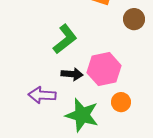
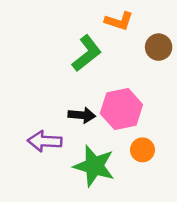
green L-shape: (65, 39) -> (87, 53), moved

